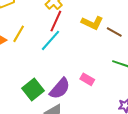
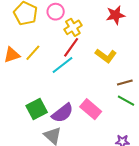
brown line: (114, 32) -> (125, 82), moved, turned -56
pink rectangle: (87, 79) -> (91, 109), size x1.5

